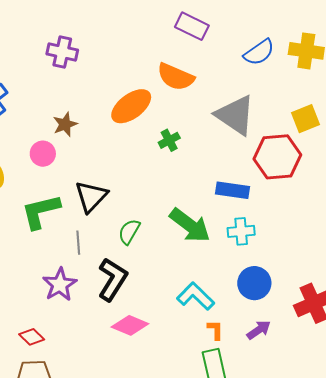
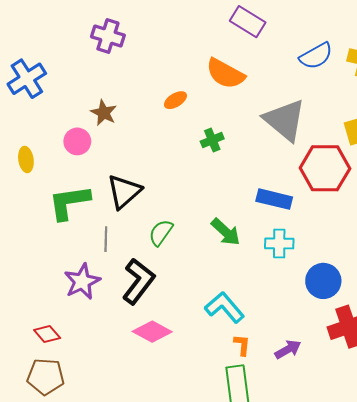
orange ellipse: (131, 106) -> (175, 100), size x0.5
brown star: (65, 124) -> (104, 113), turned -30
green arrow: (190, 225) -> (226, 232), size x0.7
blue circle: (254, 283) -> (323, 281), moved

